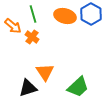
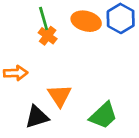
orange arrow: (13, 26) -> (16, 73), moved, turned -42
orange cross: (32, 37) -> (48, 36), moved

